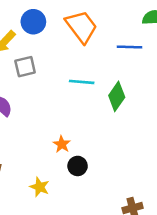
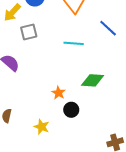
blue line: (130, 47) -> (108, 28), moved, turned 42
green diamond: (117, 96) -> (93, 80), moved, turned 60

